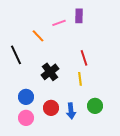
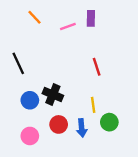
orange line: (38, 36) -> (34, 17), moved
black cross: (50, 72) -> (53, 94), moved, turned -30
yellow line: (80, 79) -> (93, 105), moved
blue circle: (26, 97) -> (30, 100), moved

